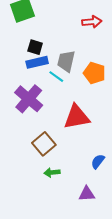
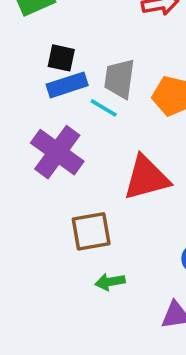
brown square: (44, 144) -> (91, 231), turned 35

